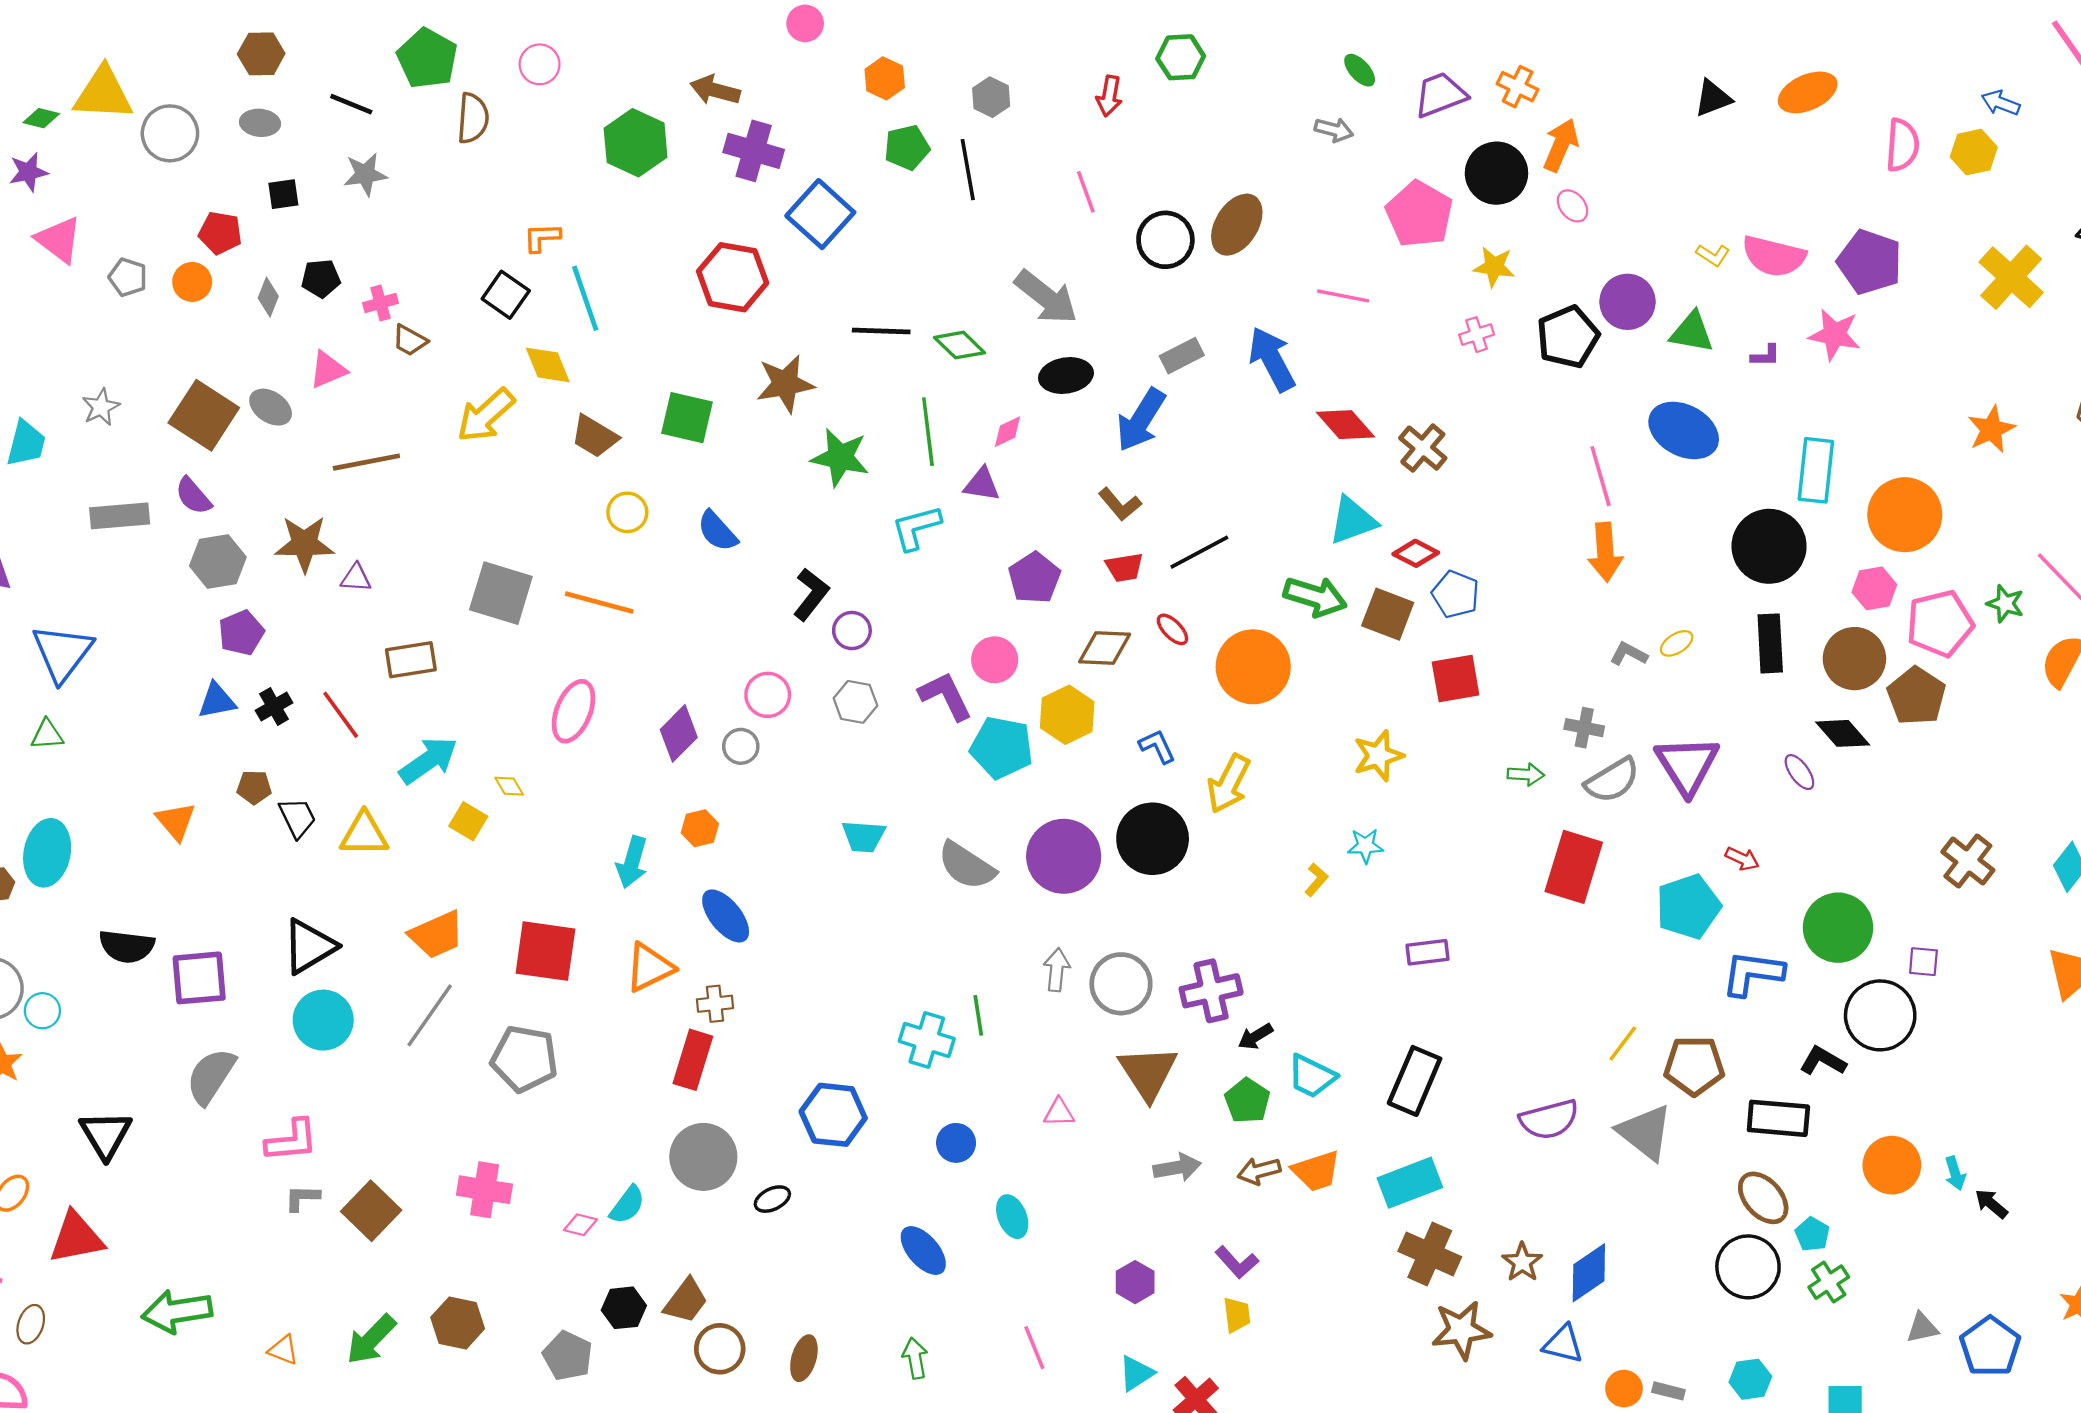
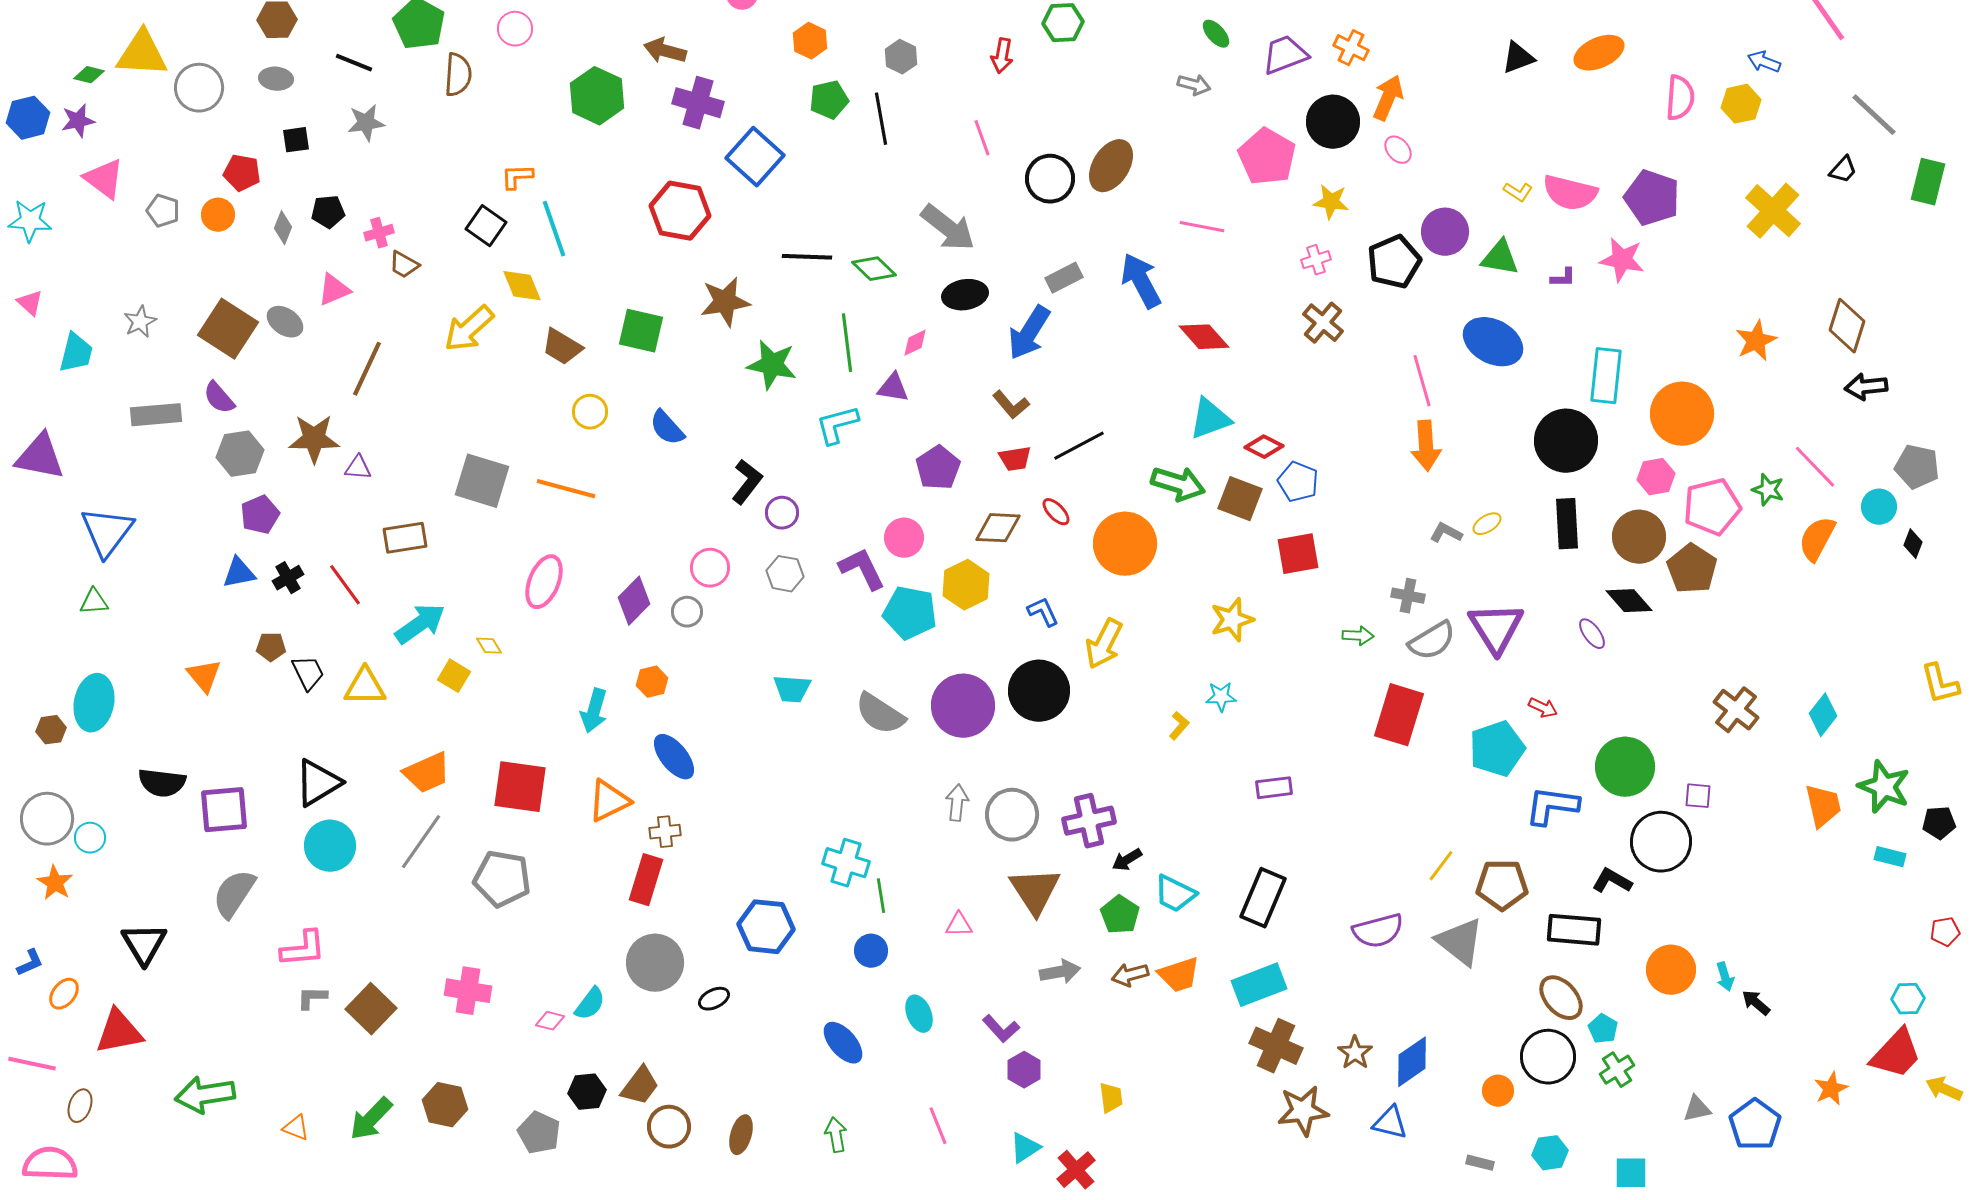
brown cross: (1423, 448) -> (1323, 323), moved
brown line: (366, 462) -> (367, 369), turned -54
green line: (978, 1015) -> (881, 896), moved
purple L-shape: (1237, 1262) -> (1001, 1029), moved
orange circle: (1624, 1389) -> (1498, 1091), moved

